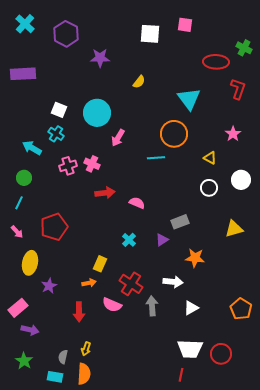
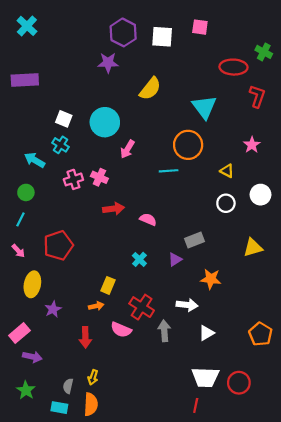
purple hexagon: (66, 34) -> (123, 32), moved
yellow semicircle: (139, 82) -> (150, 89), size x1.6

